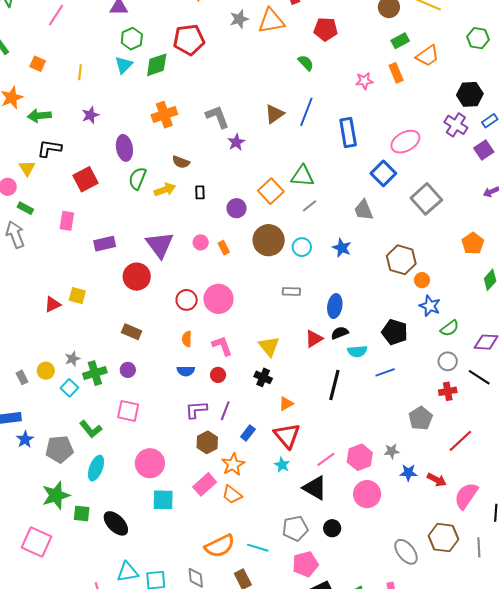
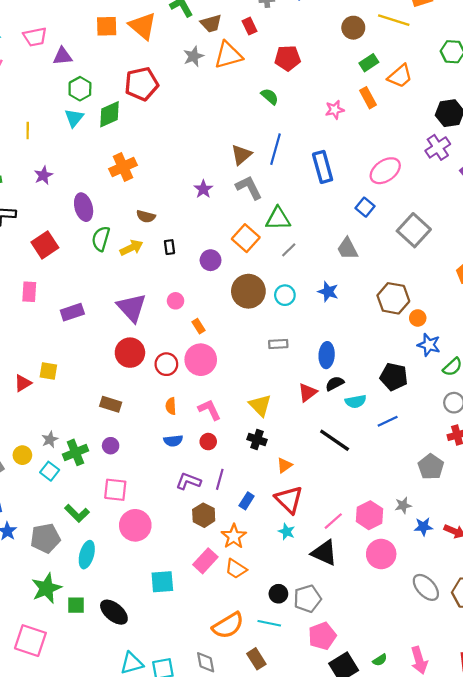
gray L-shape: (217, 117) -> (249, 188), moved
purple cross: (456, 125) -> (438, 147), turned 30
blue square: (383, 173) -> (365, 207), size x0.7
orange rectangle: (224, 248) -> (198, 326), moved
red circle: (137, 277) -> (130, 353), moved
black line: (334, 385) -> (335, 440), turned -64
purple L-shape: (196, 410) -> (188, 481), turned 30
pink circle: (150, 463) -> (135, 525), moved
black circle: (332, 528) -> (278, 594), moved
gray ellipse: (406, 552) -> (426, 587), moved

